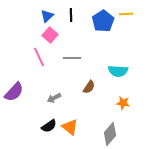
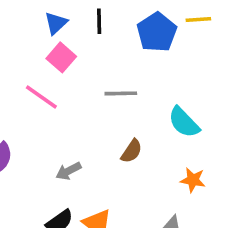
pink line: (39, 57) -> (41, 97), turned -30
gray line: (72, 58) -> (121, 93), moved
cyan semicircle: (118, 71) -> (184, 122), turned 42

